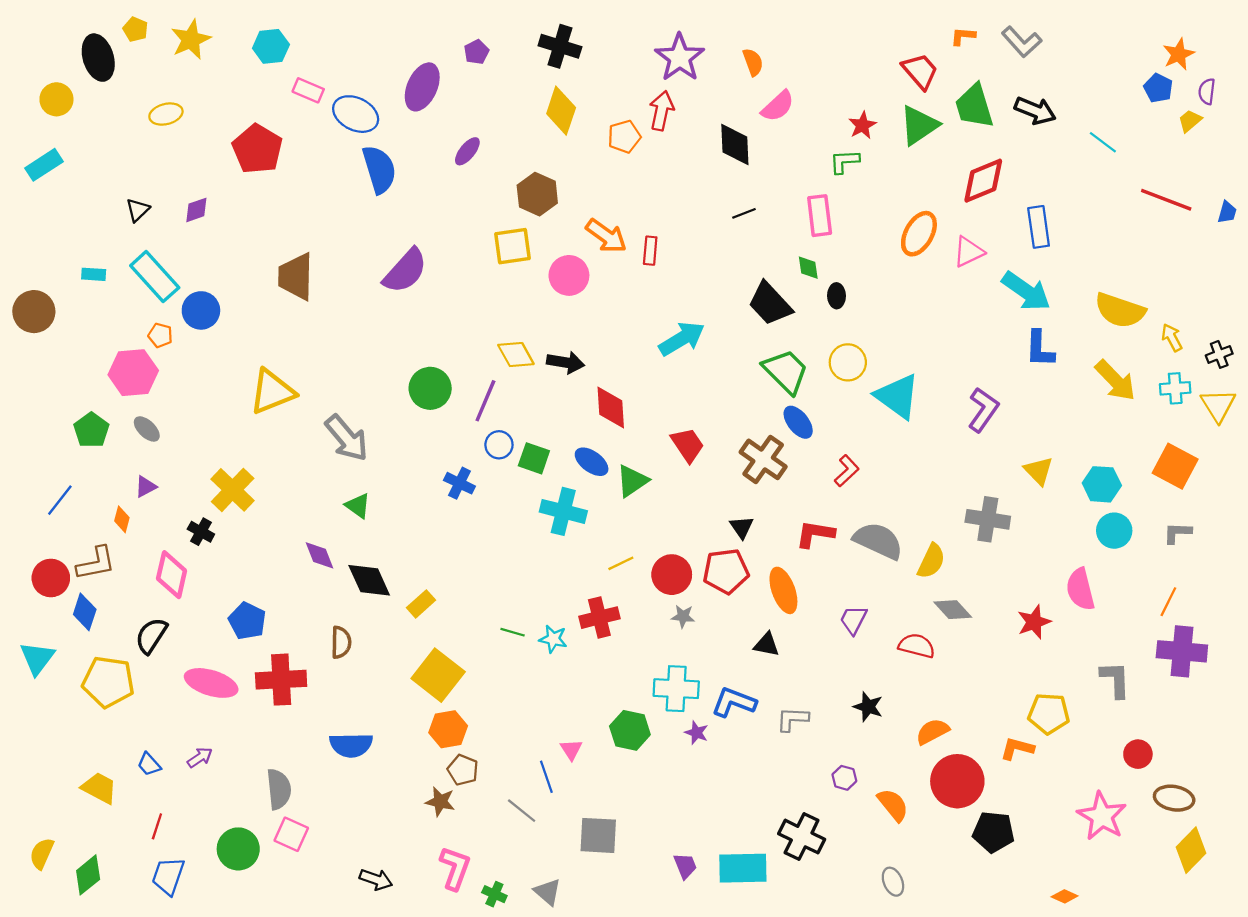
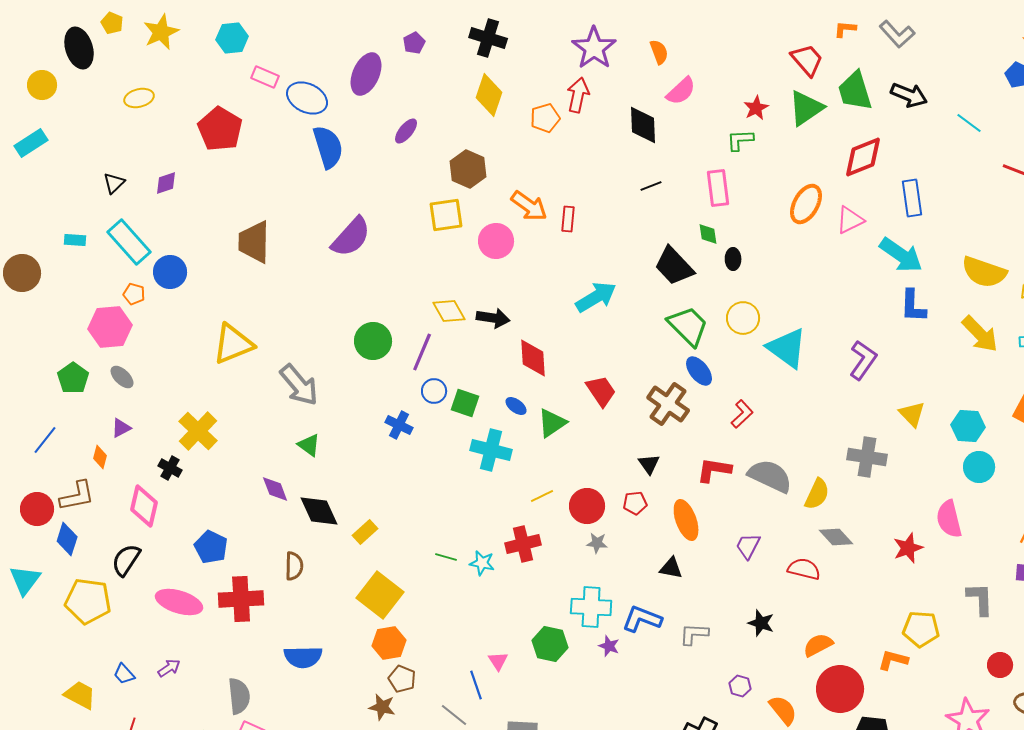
blue ellipse: (592, 462) -> (516, 406), size x0.7
red pentagon: (726, 571) -> (635, 503), size x0.6

